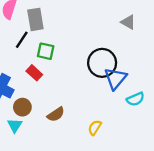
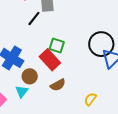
green square: (46, 51) -> (57, 45), moved
red rectangle: (34, 73) -> (50, 60), moved, size x1.5

